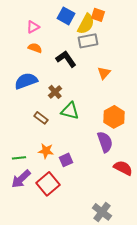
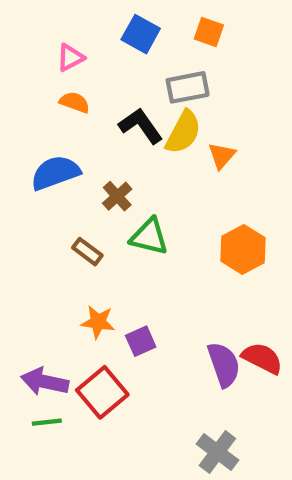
yellow semicircle: (86, 24) -> (183, 132), moved
purple semicircle: (105, 142) -> (224, 365), moved
green line: (19, 158) -> (47, 422), moved
purple arrow: (21, 179) -> (45, 382), turned 55

